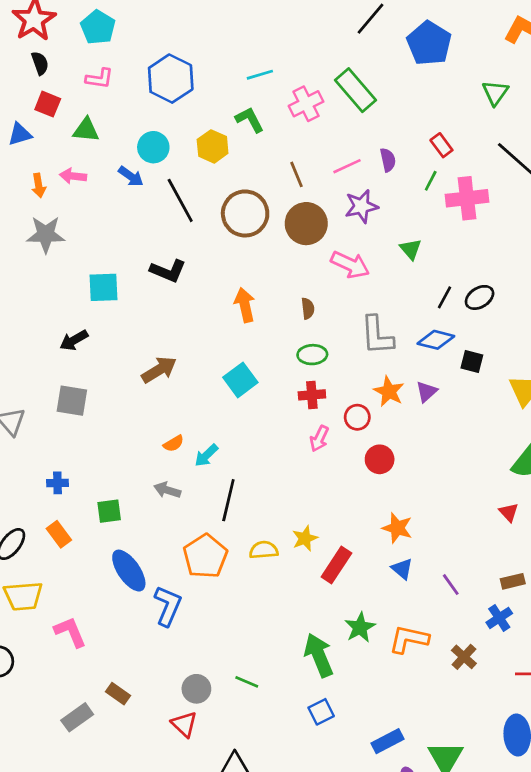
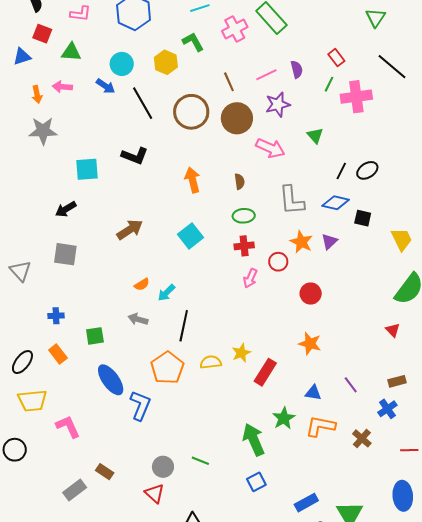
red circle: (380, 459) -> (311, 294), moved
blue triangle: (402, 569) -> (313, 393), moved, turned -30

